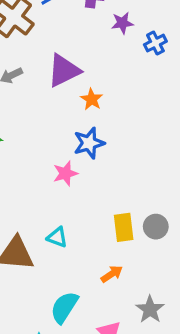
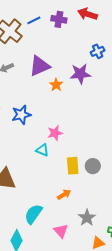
purple star: (122, 23) -> (80, 74), moved, size x1.5
blue star: (89, 143) -> (21, 115), moved
pink star: (65, 173) -> (55, 133), moved
cyan triangle: (57, 237) -> (42, 150), moved

